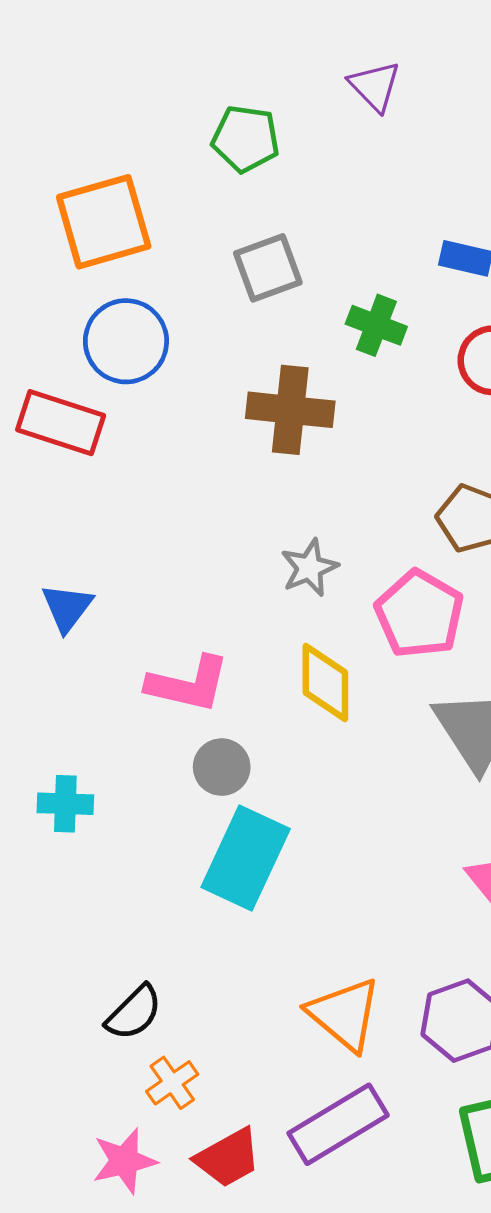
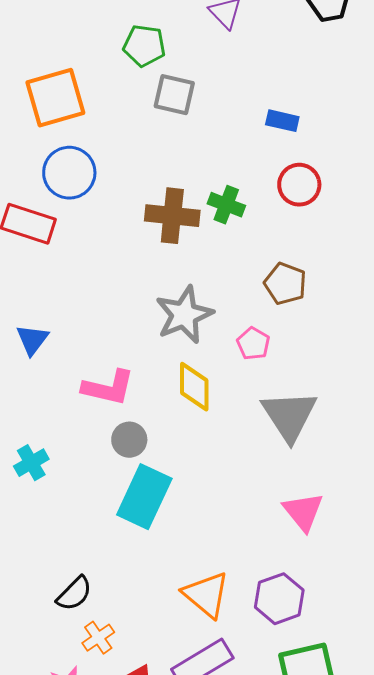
gray square: (268, 268) -> (174, 95), moved, turned 33
green cross: (376, 325) -> (226, 205), moved
gray star: (309, 568) -> (184, 315), size x1.6
pink pentagon: (419, 614) -> (253, 344), size x0.6
cyan cross: (65, 804) -> (31, 463), turned -32

